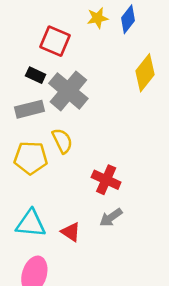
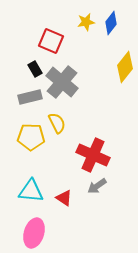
black rectangle: (36, 75) -> (35, 69), turned 35
red cross: (106, 180) -> (93, 155), size x1.4

